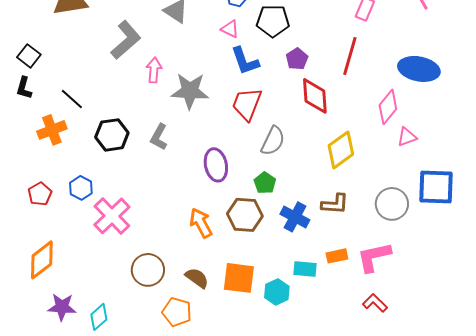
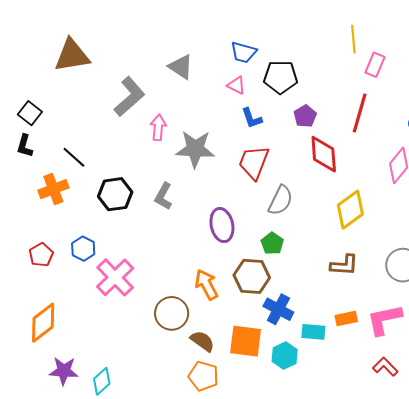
blue L-shape: (245, 61) -> (252, 118), size x0.7
blue cross: (295, 217) -> (278, 309), moved
brown circle: (148, 270) -> (172, 313), moved
orange pentagon: (177, 312) -> (203, 376), moved

